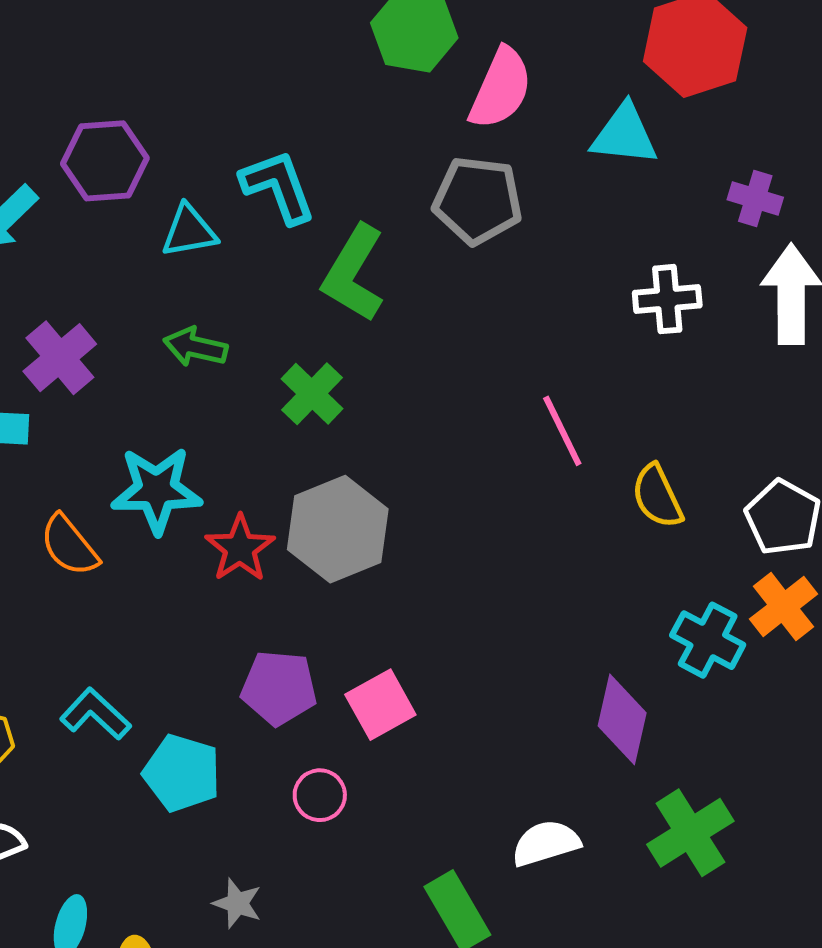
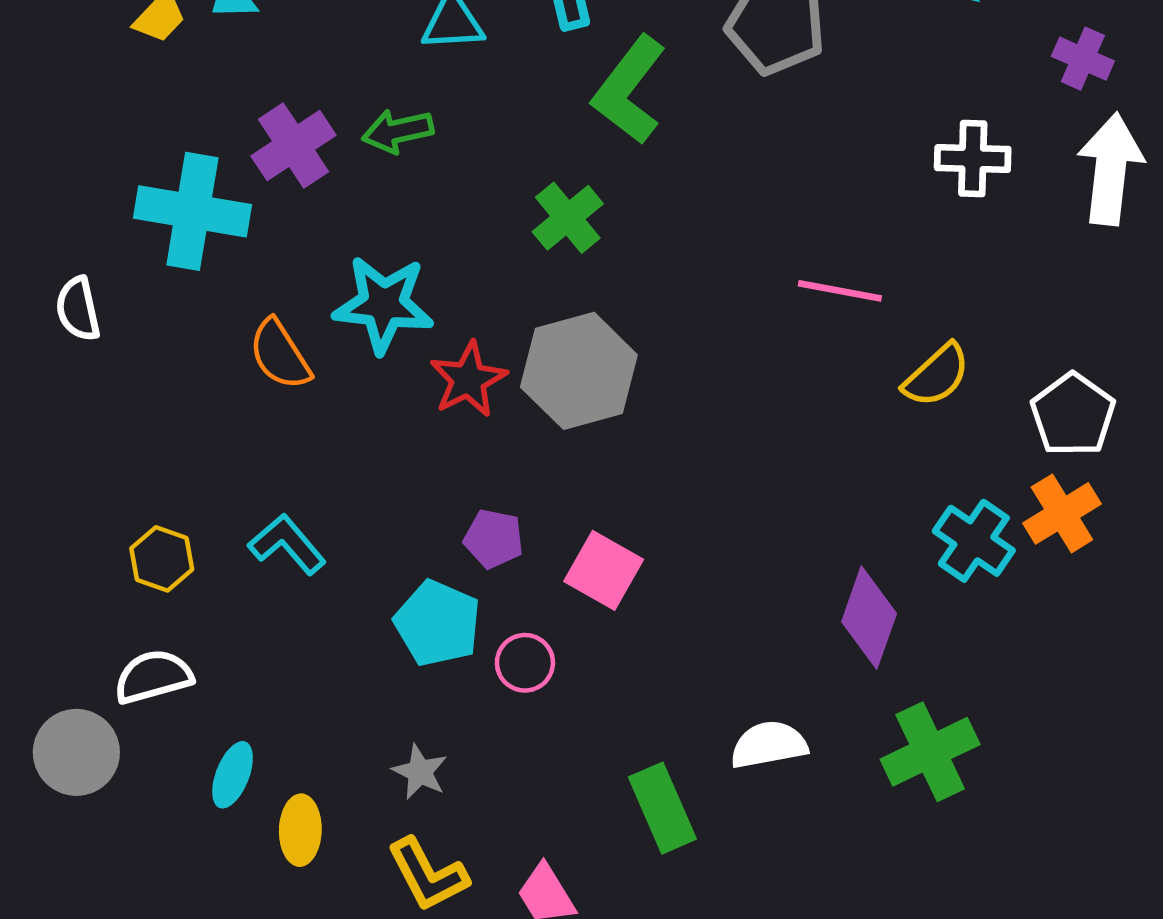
green arrow: (195, 347) -> (398, 131), moved, turned -32
pink line: (562, 431) -> (840, 291), turned -60
yellow semicircle: (657, 496) -> (936, 375), turned -114
purple pentagon: (279, 688) -> (494, 539), size x0.7
pink square: (380, 705) -> (604, 570), turned -38
cyan pentagon: (182, 773) -> (438, 623), moved

